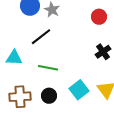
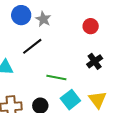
green line: (48, 68) -> (56, 77), moved

